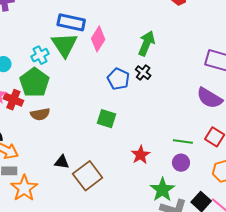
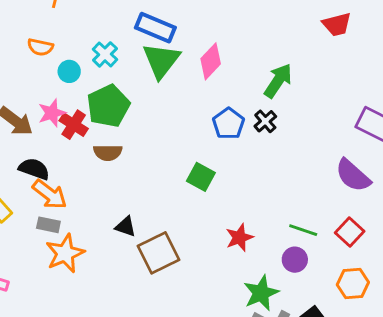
blue rectangle: (71, 22) -> (155, 28), moved
cyan cross: (40, 55) -> (105, 54), moved, turned -30

